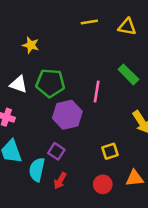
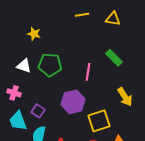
purple hexagon: (67, 115) -> (73, 102), moved
purple square: (56, 151) -> (38, 111), moved
yellow square: (110, 151) -> (99, 121), size x1.6

